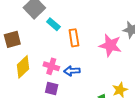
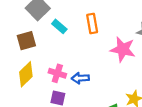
orange rectangle: (74, 38) -> (92, 23), moved
brown square: (12, 39) -> (26, 41), moved

